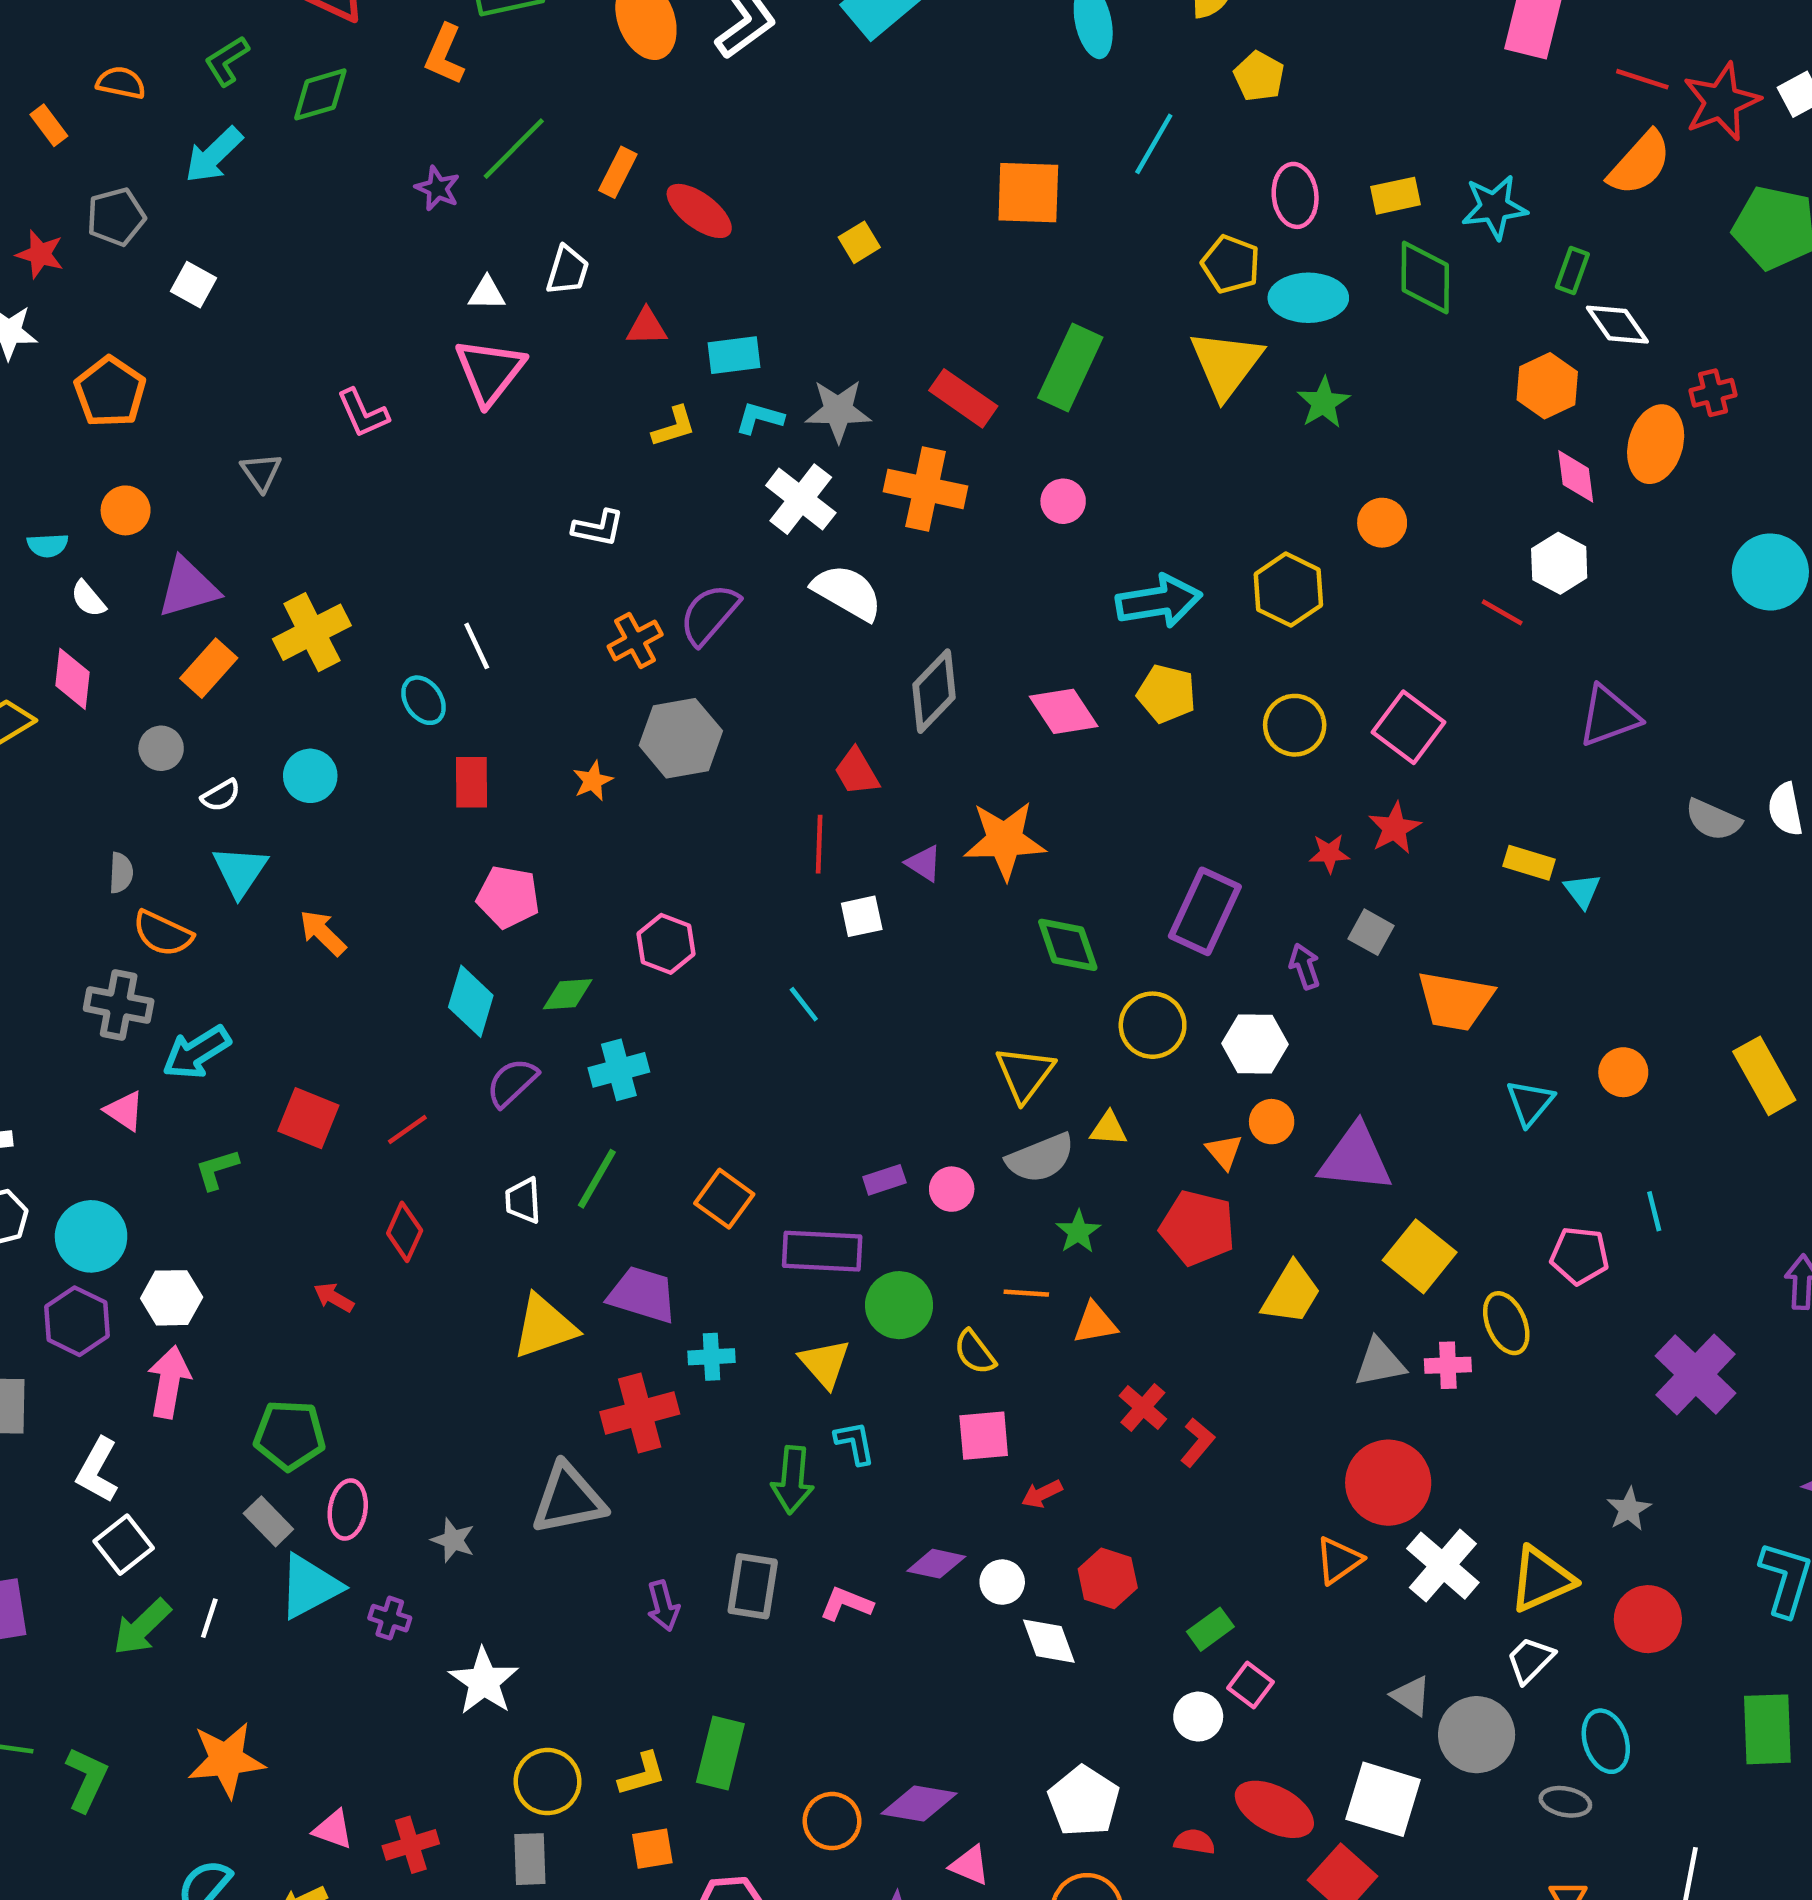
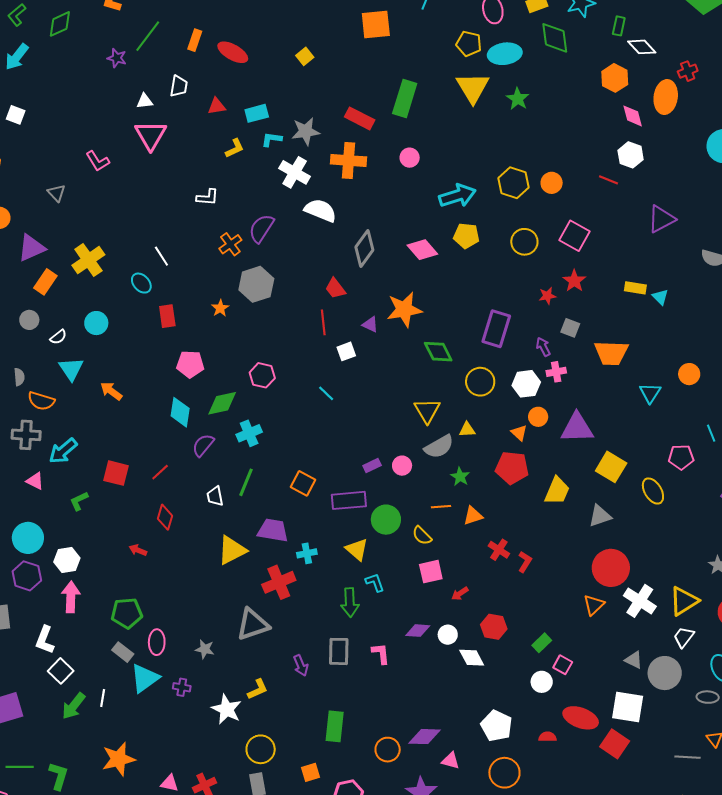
orange circle: (1382, 523) -> (552, 183), moved
green diamond: (568, 994) -> (222, 403), size x1.4
pink cross: (1448, 1365) -> (556, 372), moved
pink L-shape: (846, 1604) -> (381, 654), turned 70
yellow L-shape: (642, 1774) -> (258, 689), moved

